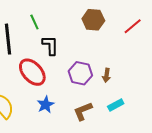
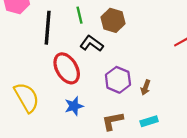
brown hexagon: (93, 20) -> (113, 20), moved
black L-shape: (50, 45) -> (92, 44), turned -65

